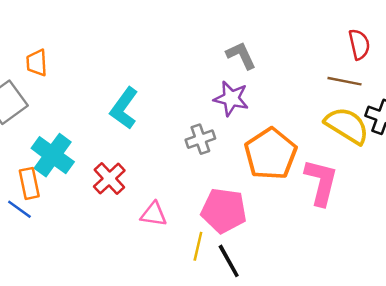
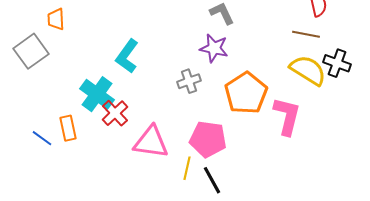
cyan cross: (53, 155) -> (97, 94), moved
orange rectangle: (29, 183) -> (68, 128), moved
pink triangle: (154, 214) -> (151, 142), size x1.6

